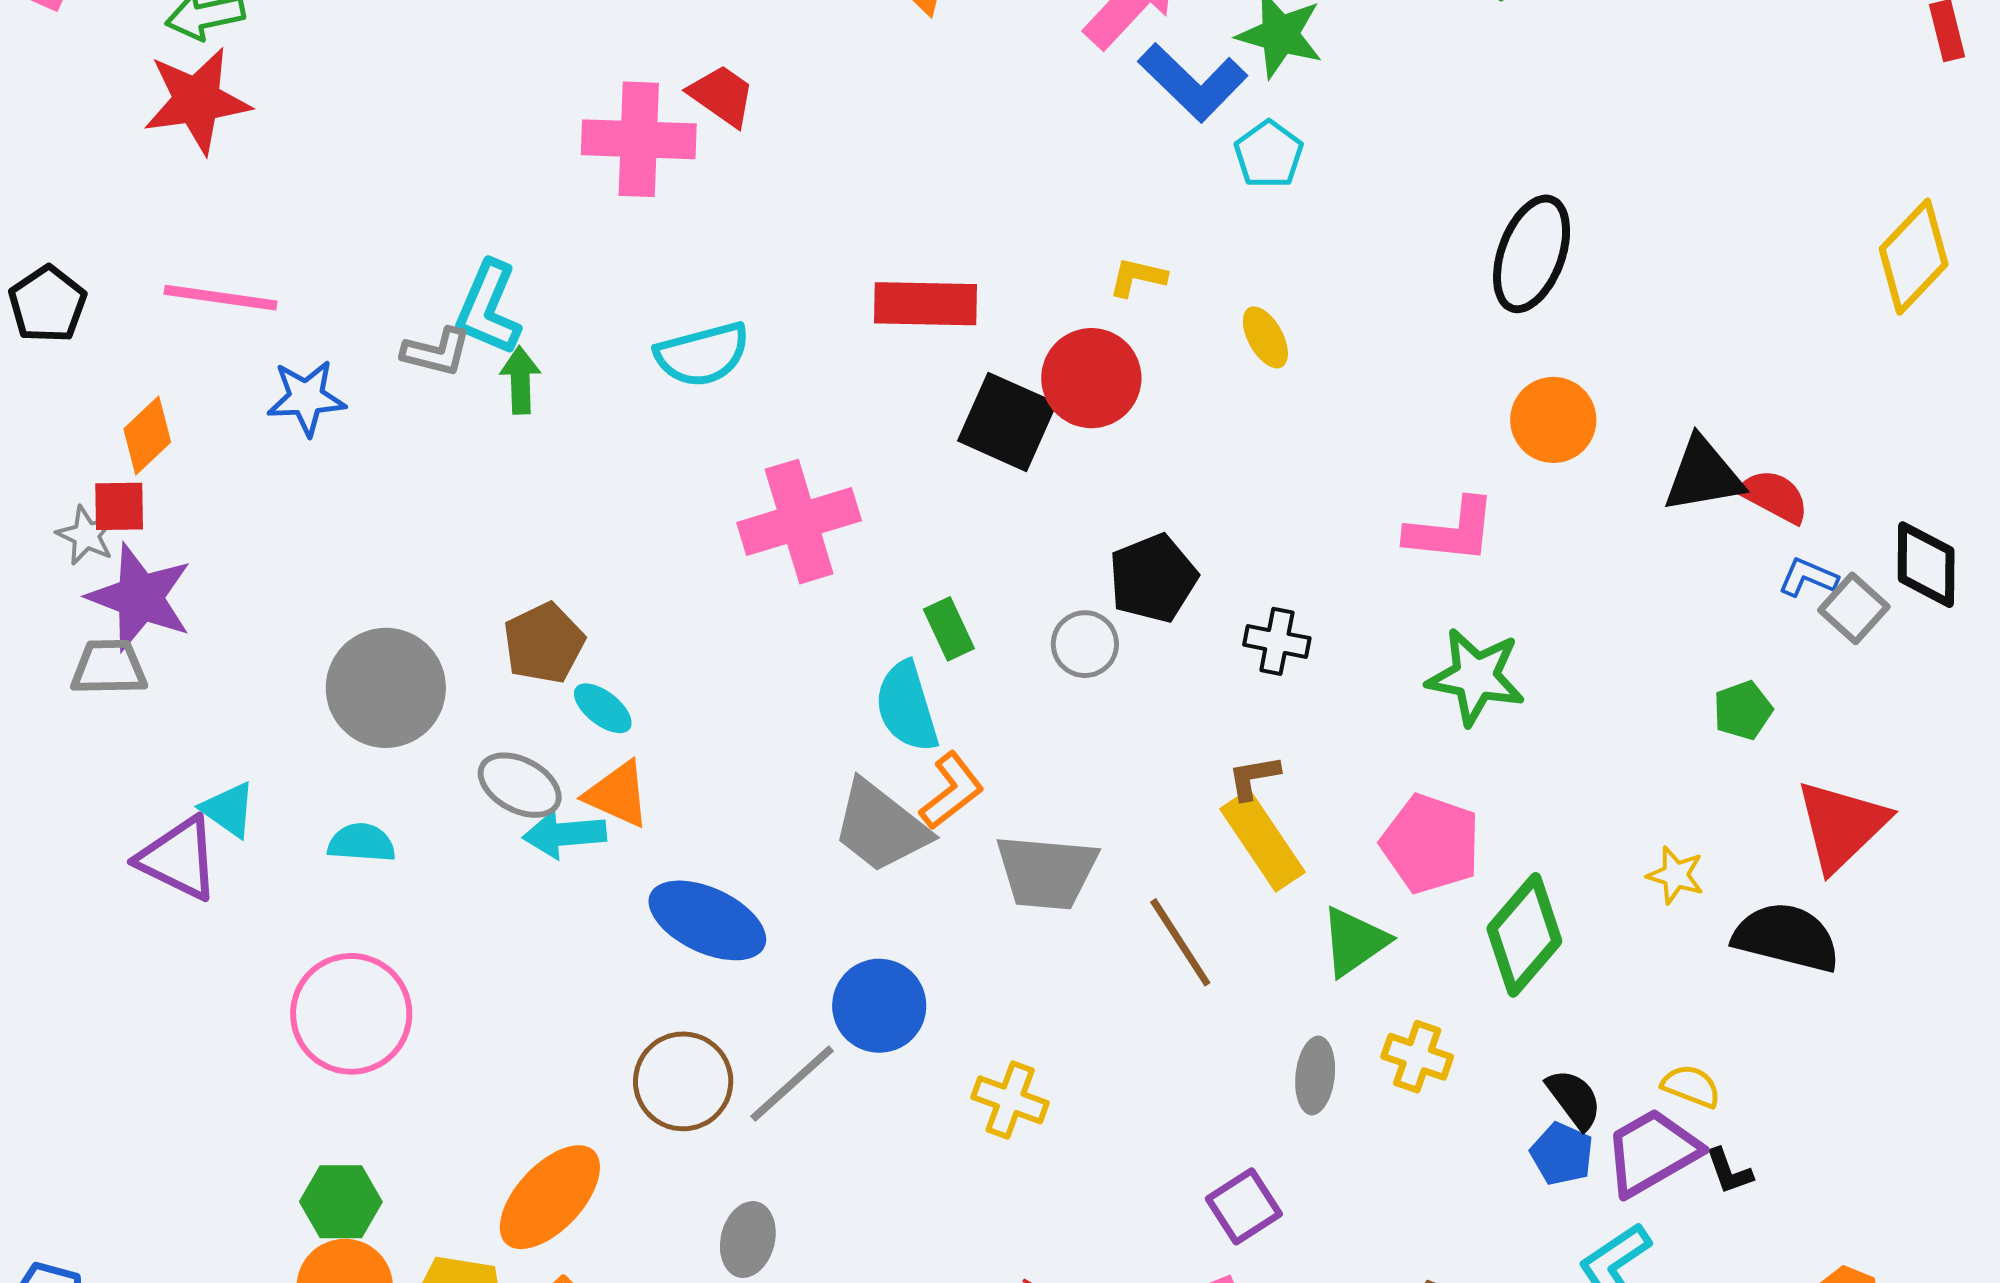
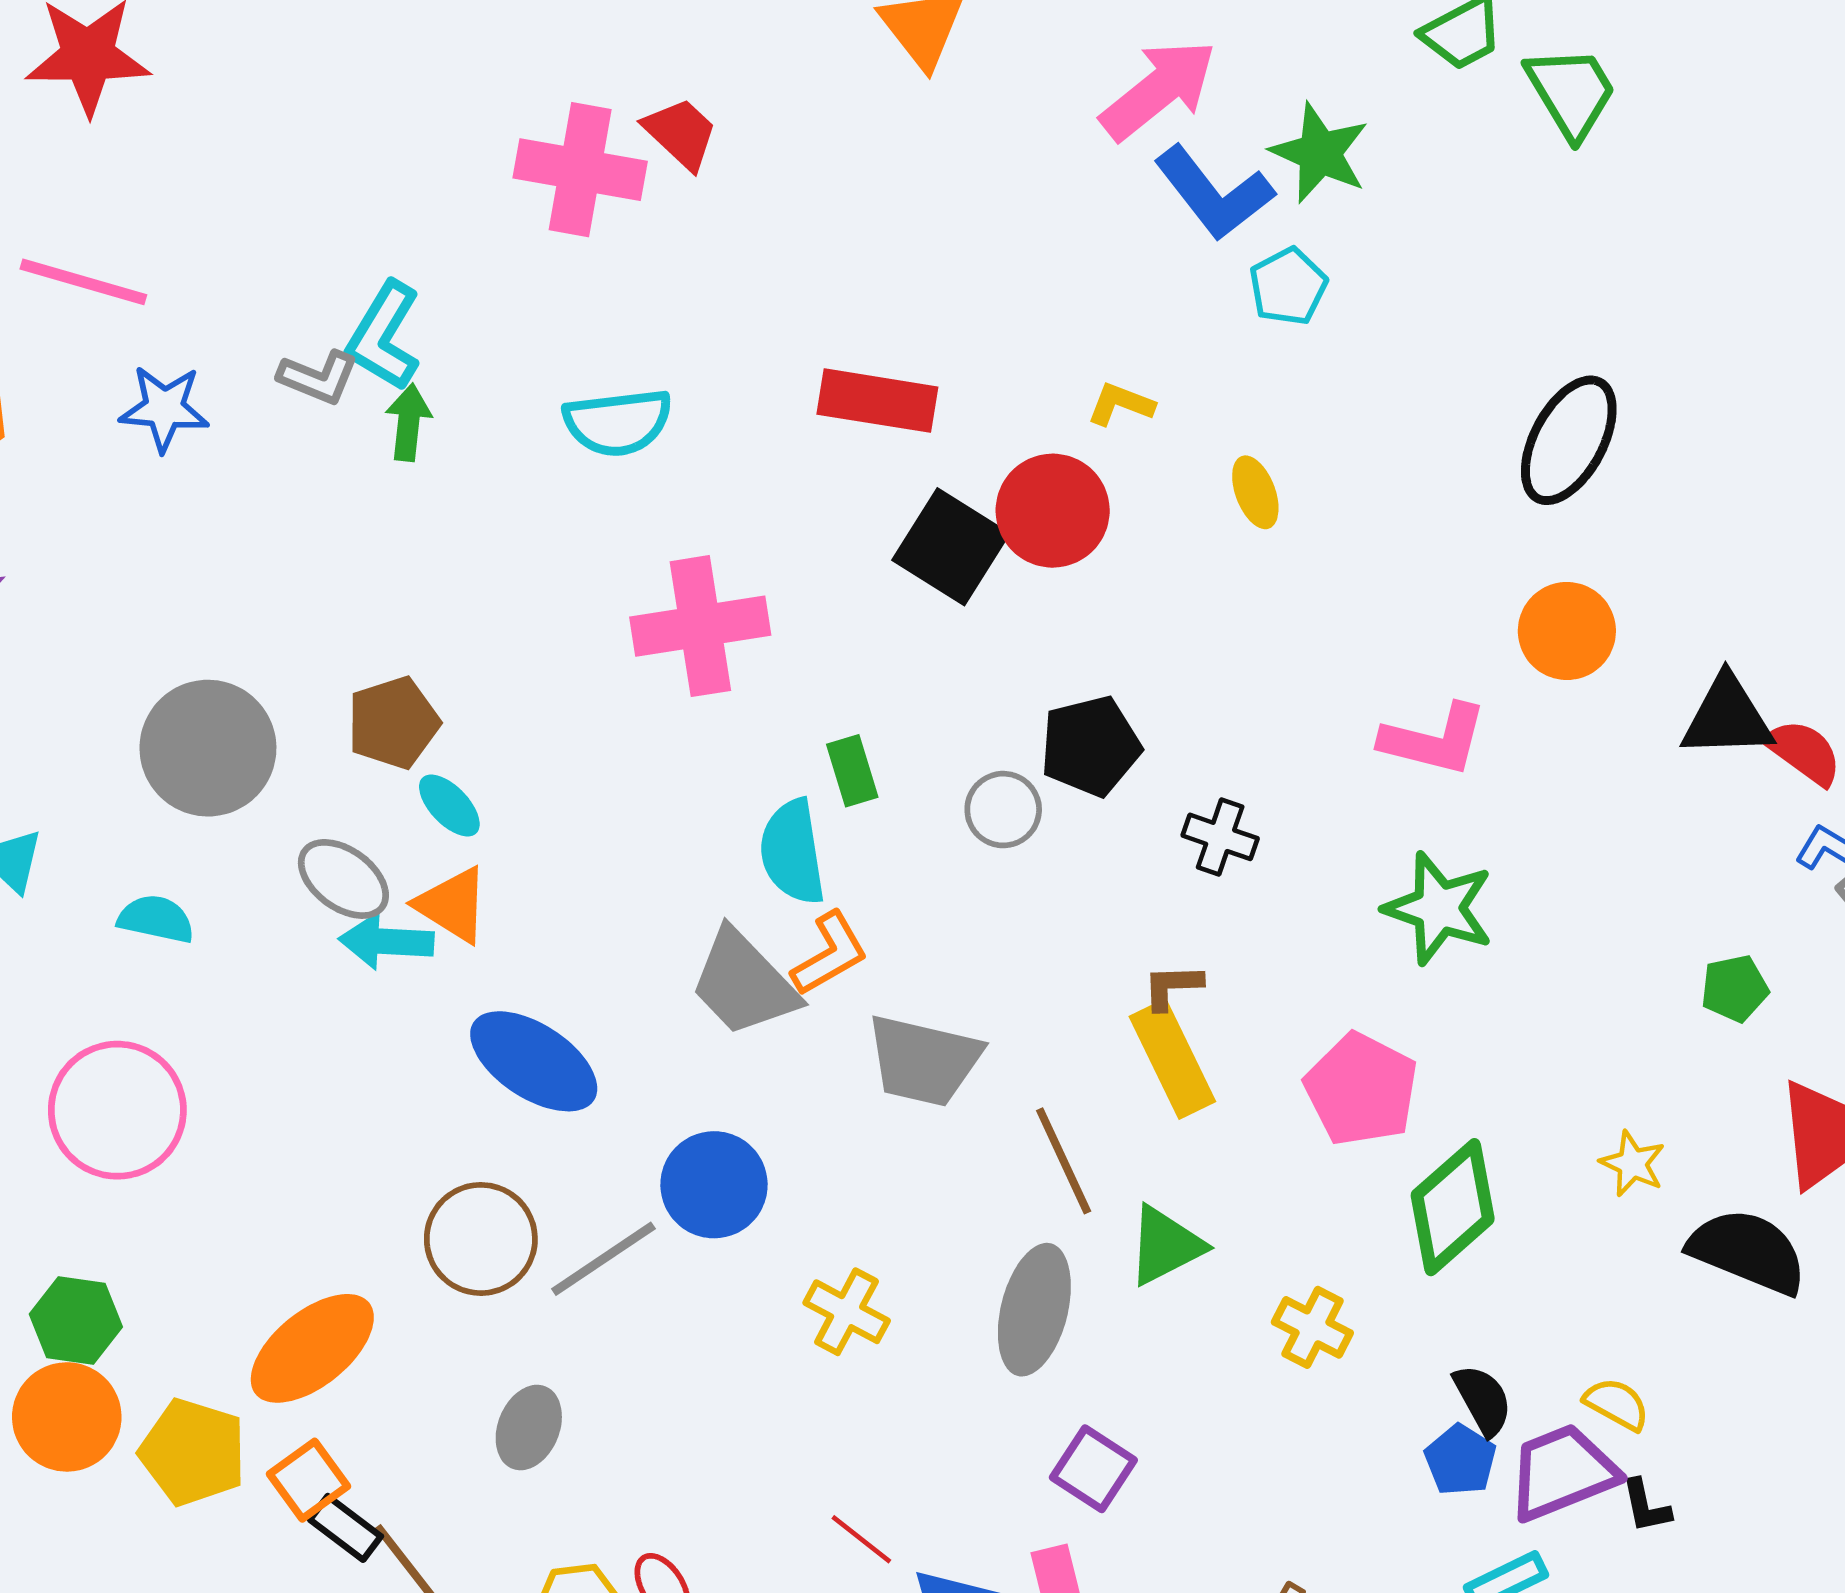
green triangle: (1354, 942) -> (1165, 1246), moved
gray ellipse: (1315, 1076) -> (1034, 1310), moved, size x1.5
purple square: (1244, 1206) -> (1093, 1469), turned -32

